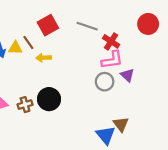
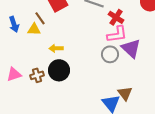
yellow triangle: (15, 48) -> (34, 29), moved
yellow arrow: (44, 58) -> (56, 48), moved
purple triangle: (127, 75) -> (131, 48), size x1.5

